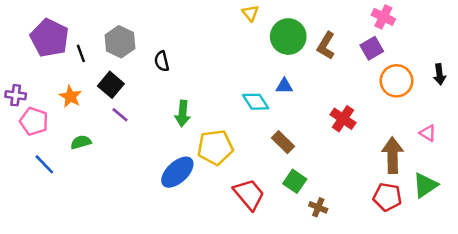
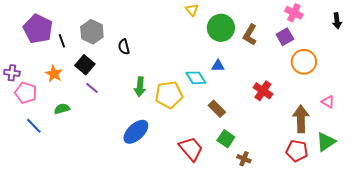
black arrow: (440, 74) -> (337, 21), moved
yellow pentagon: (215, 147) -> (169, 95), moved

